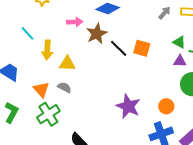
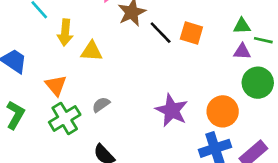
green triangle: (179, 42) -> (242, 26), turned -32
gray semicircle: (64, 87) -> (101, 105), moved, turned -64
orange circle: (166, 106) -> (223, 111), size x1.5

